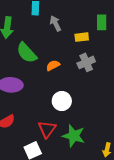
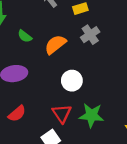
green semicircle: (27, 53) -> (25, 36), size x0.6
orange semicircle: (53, 65) -> (55, 44), size x1.5

